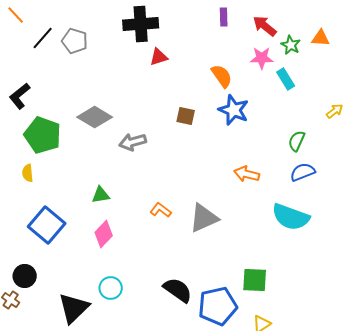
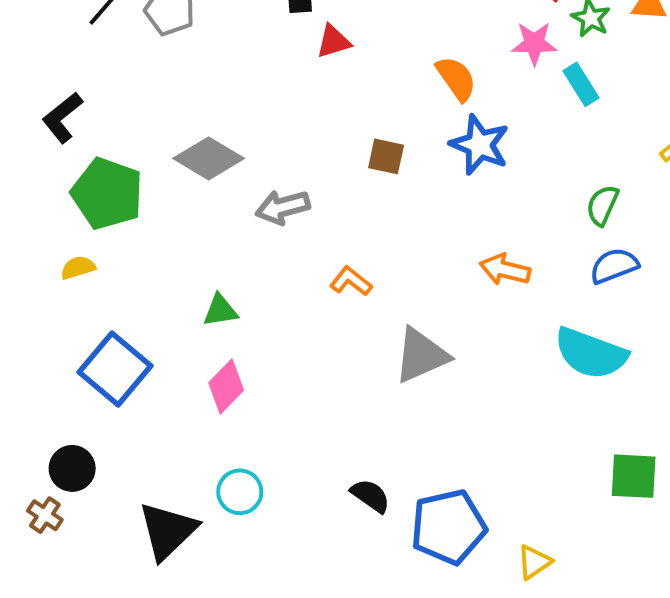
yellow semicircle: (28, 173) -> (78, 268), turned 78
orange L-shape: (161, 210) -> (351, 281), moved
green square: (255, 280) -> (634, 476), moved
black semicircle: (178, 290) -> (370, 496), size x0.7

